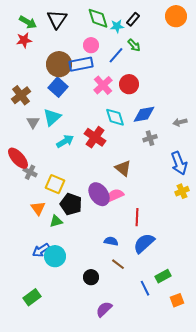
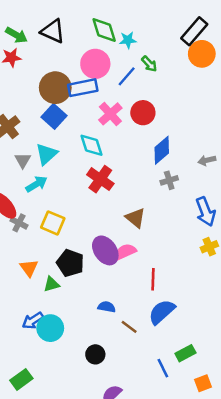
orange circle: (176, 16) -> (202, 54), moved
black triangle: (57, 19) -> (53, 31), turned -40
black rectangle: (133, 19) -> (194, 31), moved, size x1.6
pink circle: (91, 45) -> (95, 64), size x1.5
blue diamond: (144, 114) -> (162, 150), turned -30
cyan diamond: (115, 117) -> (92, 145), moved
cyan arrow: (65, 141) -> (36, 184), moved
yellow square: (55, 184) -> (53, 223), moved
blue semicircle: (111, 241) -> (107, 307), moved
brown line: (118, 264) -> (129, 327), moved

